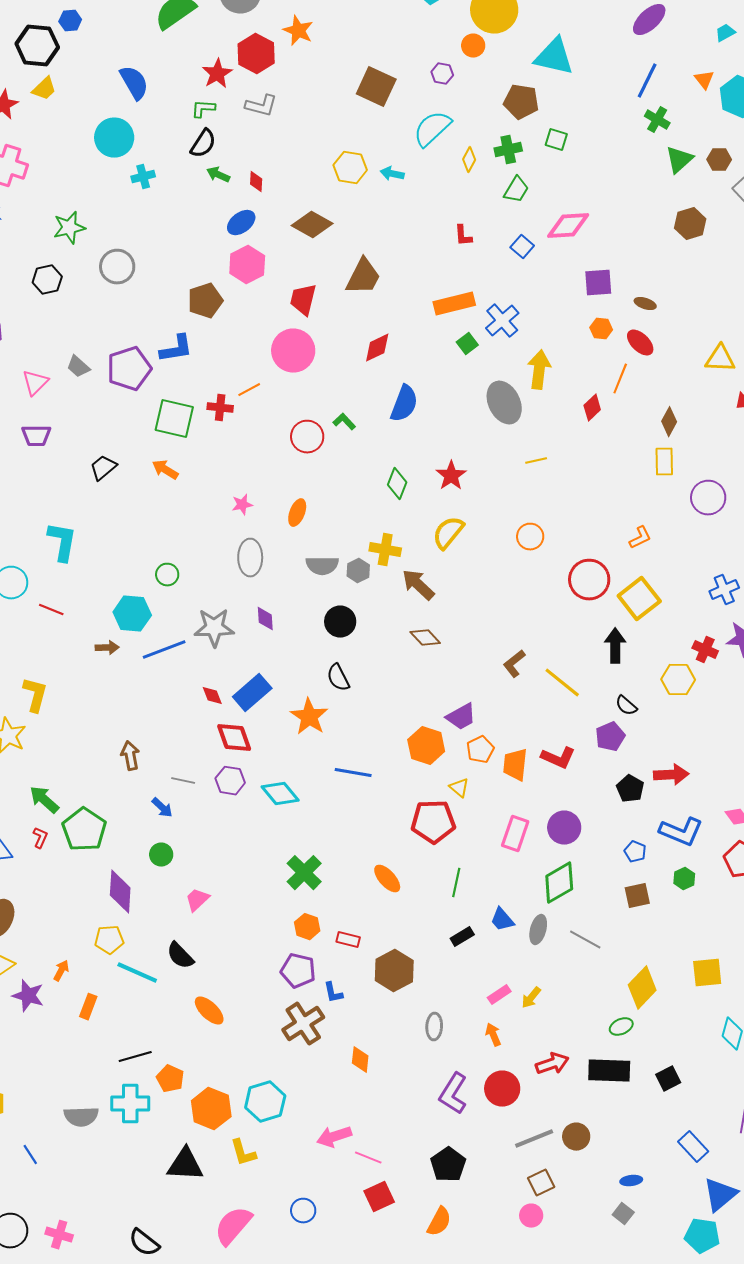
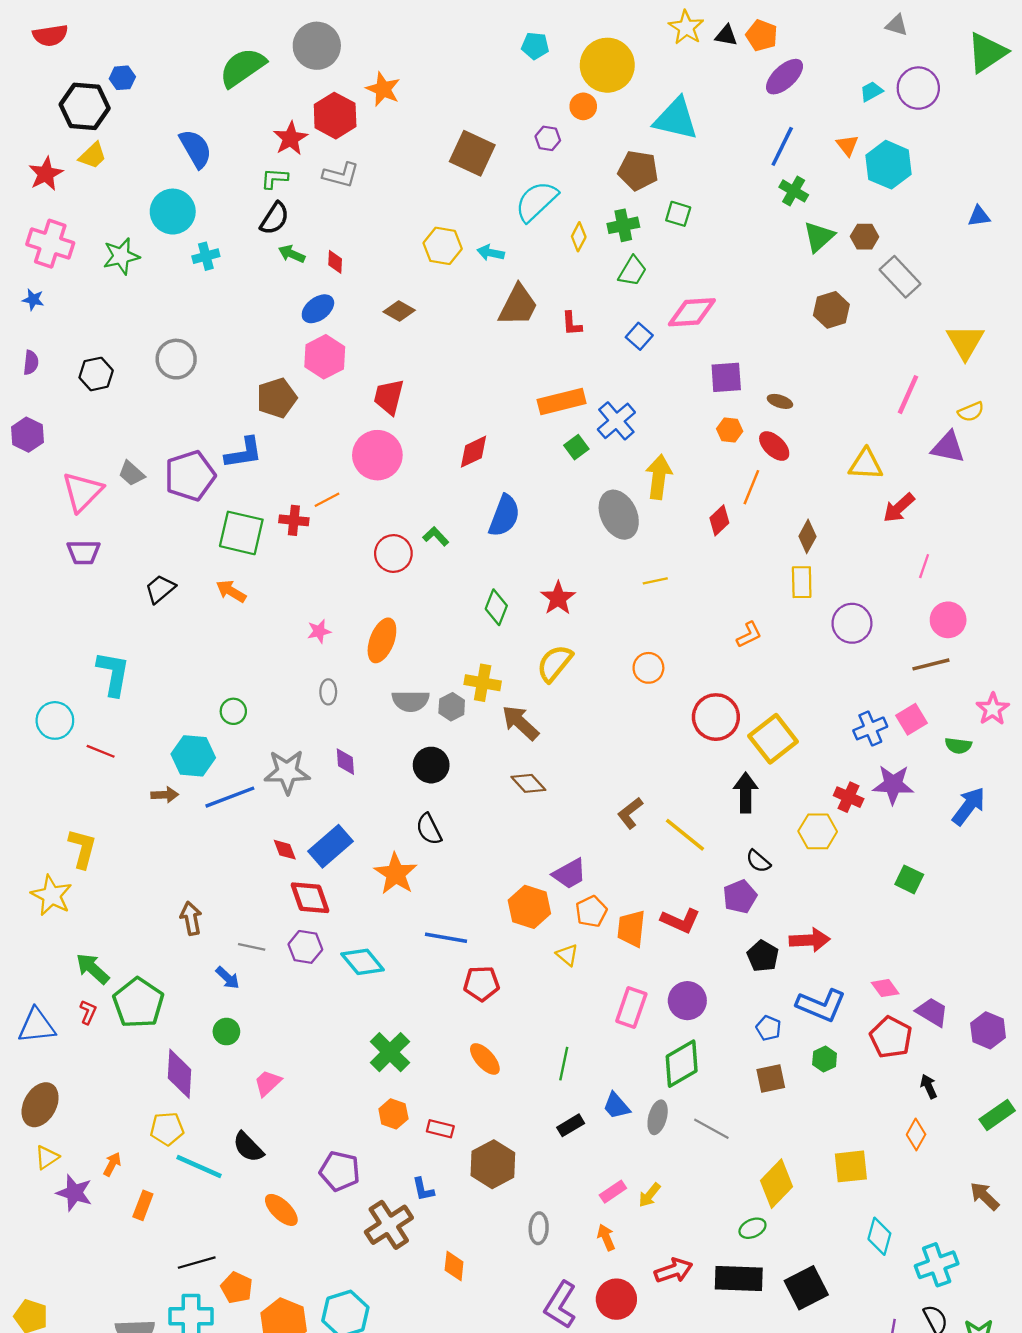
brown diamond: (312, 225) -> (399, 311), size x0.7
green star: (69, 228) -> (121, 256), moved
brown trapezoid: (363, 277) -> (518, 305), moved
pink triangle: (35, 383) -> (82, 492), size x1.4
orange ellipse: (297, 513) -> (382, 640), size x1.4
orange L-shape: (640, 538) -> (749, 635), moved
gray ellipse: (250, 558) -> (328, 692), size x0.6
red pentagon: (433, 822) -> (481, 983), moved, size x0.7
purple pentagon: (298, 971) -> (340, 1171), moved
black square: (668, 1079) -> (806, 1288), size x1.5

